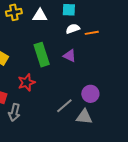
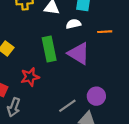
white semicircle: (73, 29) -> (73, 24), moved
purple triangle: (70, 56) -> (79, 53), size x1.6

